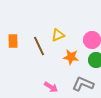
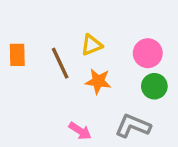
orange star: (71, 57) -> (98, 81), moved

